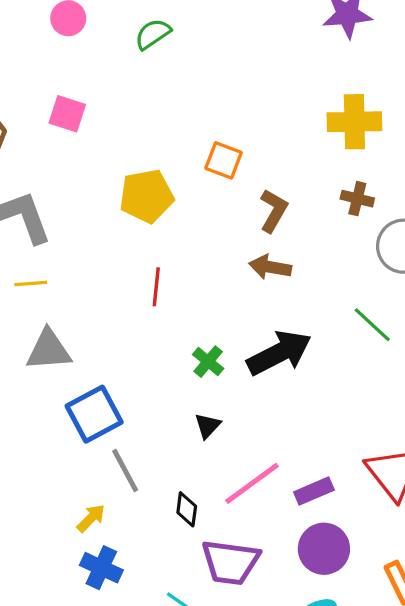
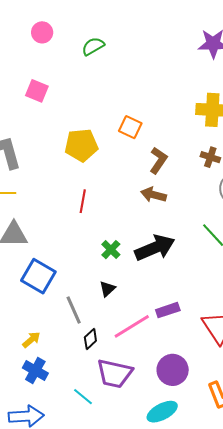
blue square: (94, 414) -> (38, 276), turned -36
gray line: (125, 470) -> (74, 310), moved
purple rectangle: (314, 491) -> (168, 310), moved
black diamond: (187, 509) -> (90, 339), turned 35

